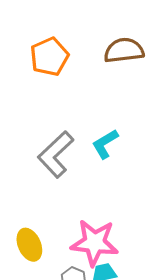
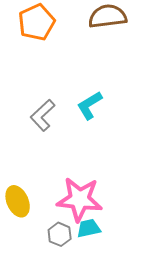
gray L-shape: (56, 154) -> (43, 115), size x0.7

